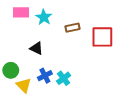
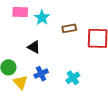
cyan cross: (64, 78) -> (73, 78), moved

